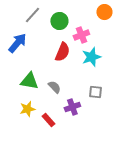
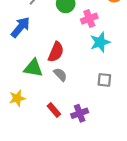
red semicircle: (62, 52) -> (56, 52), moved
purple cross: (72, 107) -> (80, 113), moved
yellow star: (27, 109) -> (17, 98), moved

